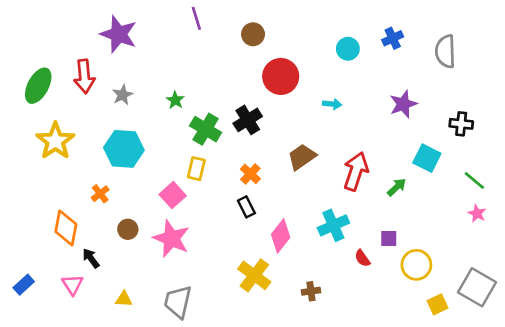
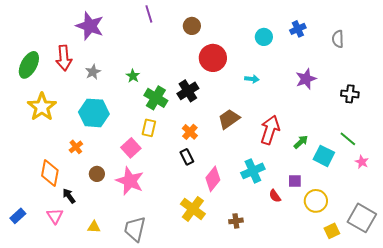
gray semicircle: (445, 51) -> (338, 39), size x0.7
cyan square: (427, 158) -> (324, 156), moved
green line: (474, 181) -> (348, 139), moved

